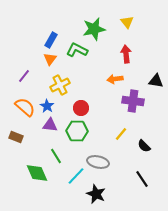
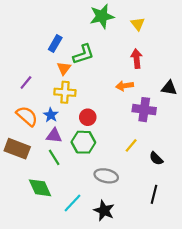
green star: (94, 29) -> (102, 16), moved
green L-shape: (77, 50) -> (83, 54), turned 135
orange triangle: (50, 59) -> (64, 68), moved
yellow cross: (60, 85) -> (65, 92), turned 30
brown rectangle: (16, 137) -> (17, 149), size x1.6
green line: (56, 156) -> (54, 157), moved
cyan line: (76, 176) -> (73, 203), moved
black line: (142, 179) -> (154, 194), turned 48

